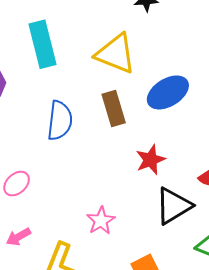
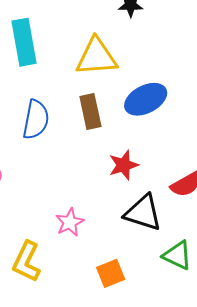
yellow triangle: (116, 54) -> (96, 57), turned -30
black triangle: (173, 206) -> (143, 213), turned 45

